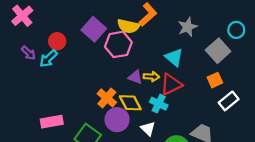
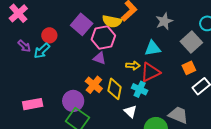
cyan triangle: (174, 57) -> (153, 48), turned -48
purple triangle: (135, 77) -> (99, 58), moved
yellow diamond: (130, 103) -> (115, 89), turned 40
purple circle: (117, 120) -> (73, 101), moved
pink rectangle: (52, 122) -> (33, 104), moved

